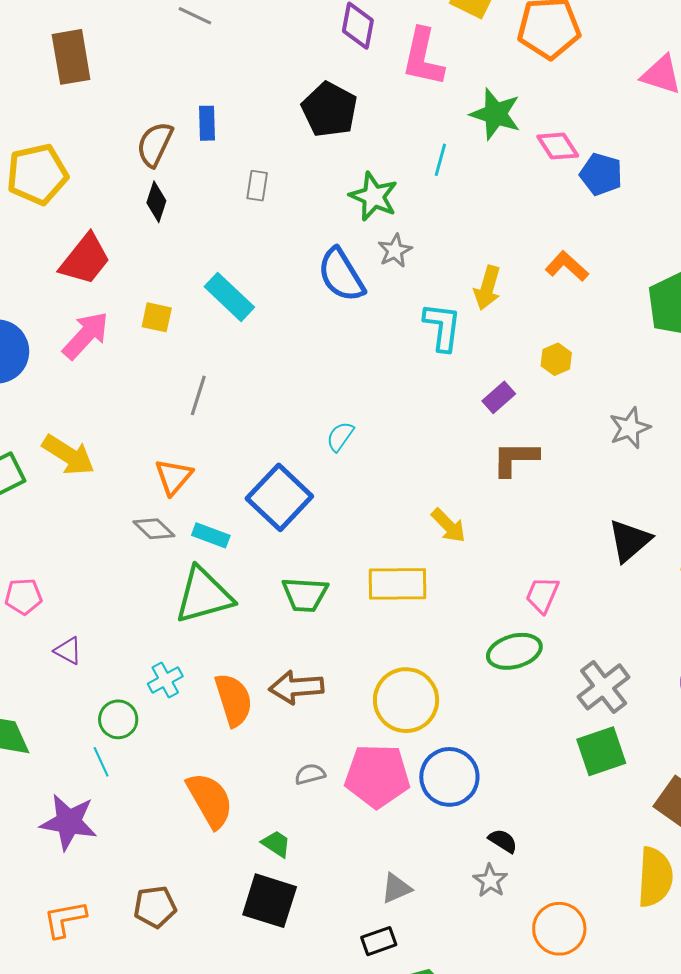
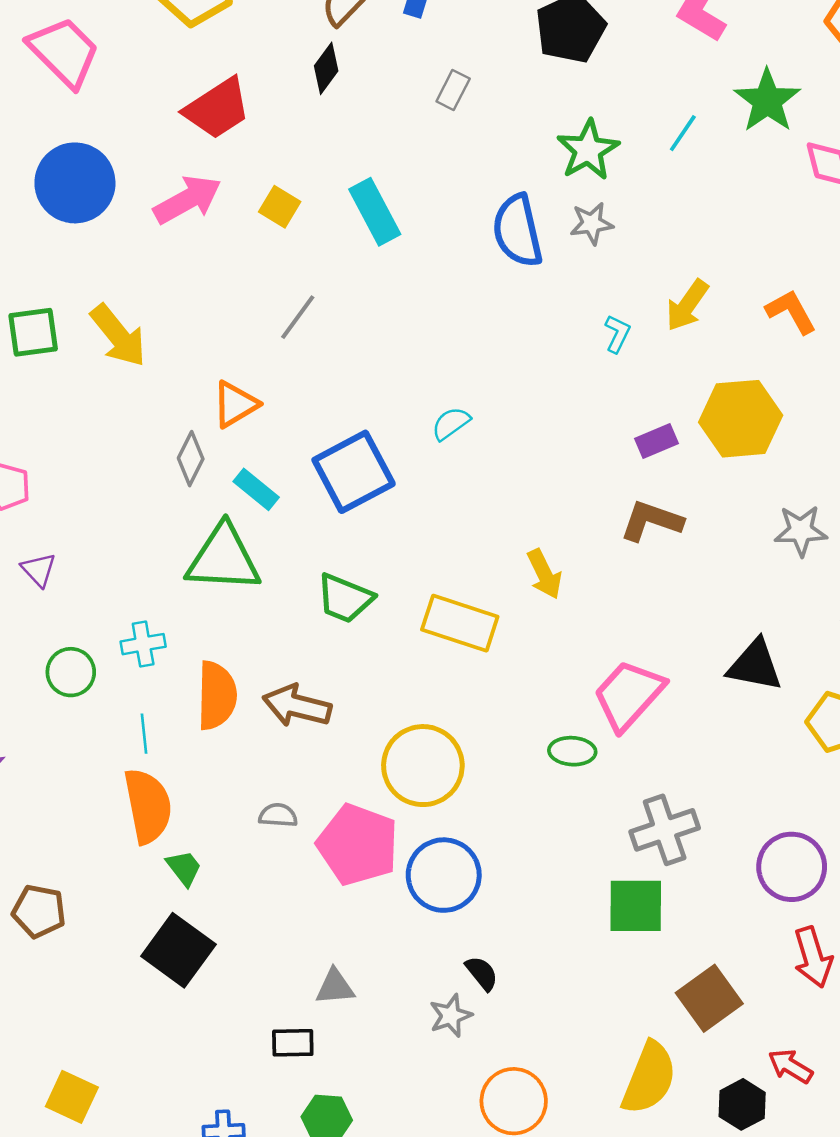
cyan L-shape: (442, 327) -> (617, 334), size x0.6
yellow hexagon: (556, 359) -> (741, 419), size x2.0
gray diamond: (154, 529) -> (191, 459), turned 54
black triangle: (630, 541) -> (755, 665), turned 33
pink trapezoid: (542, 595) -> (629, 695), size x1.6
green ellipse: (514, 651) -> (572, 751), size x0.7
cyan line: (101, 762) -> (144, 734), moved
green trapezoid: (276, 844) -> (184, 868), moved

